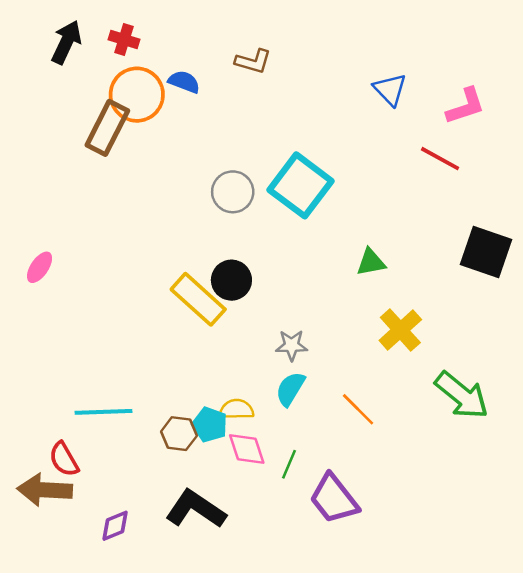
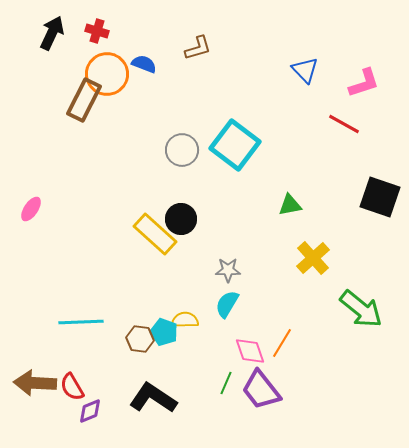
brown L-shape: (253, 61) -> (198, 48), turned -32
orange line: (358, 409) -> (282, 343), moved, turned 76
pink diamond: (247, 449) -> (250, 351), moved
red semicircle: (64, 459) -> (72, 387), moved
green line: (289, 464) -> (226, 383), moved

